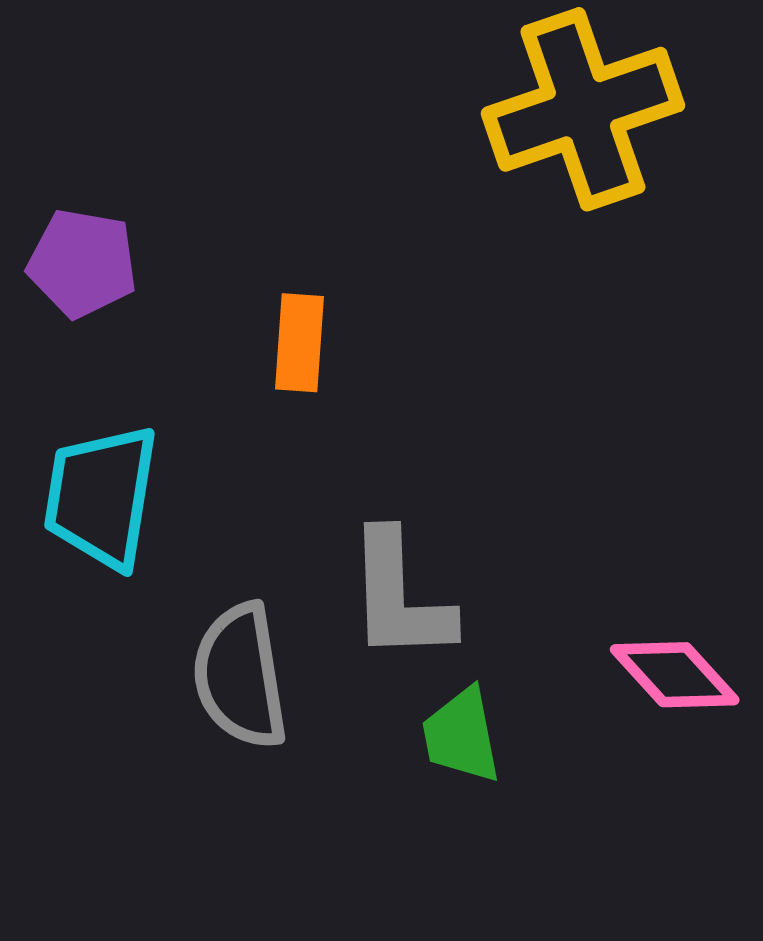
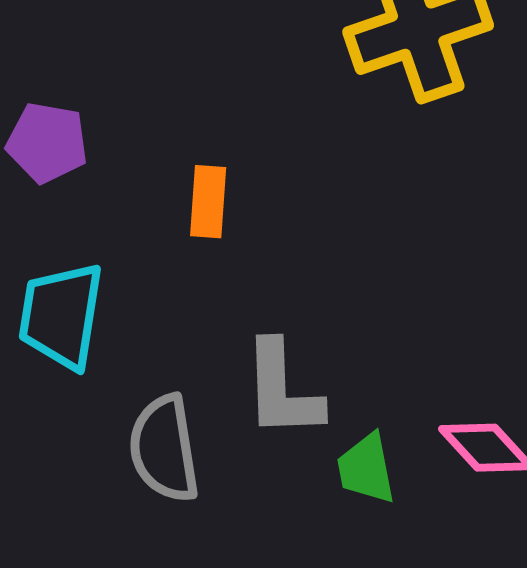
green trapezoid: (461, 735) -> (366, 469), moved

